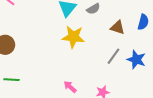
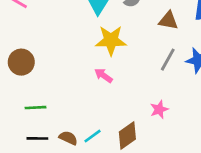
pink arrow: (70, 87) -> (103, 75), moved

